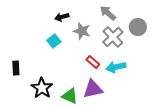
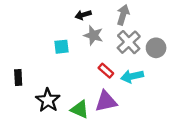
gray arrow: (108, 13) -> (123, 15), turned 66
black arrow: (62, 17) -> (83, 15), moved
gray circle: (138, 27) -> (156, 48), moved
cyan square: (54, 41) -> (61, 47), turned 32

